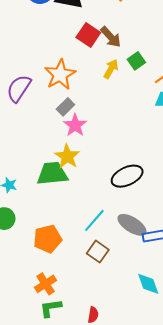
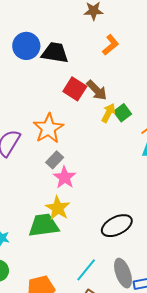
yellow arrow: (111, 69) -> (108, 113), moved
gray ellipse: (132, 225) -> (123, 273), turned 40

